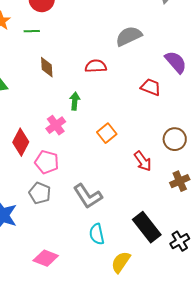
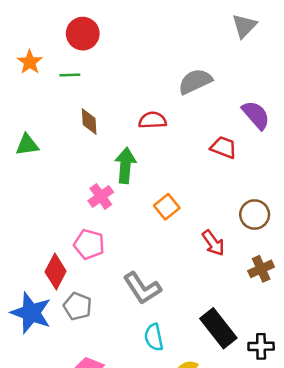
green arrow: (75, 101) -> (125, 165), size x1.5
red diamond: (21, 142) -> (56, 271), moved
gray pentagon: (40, 193) -> (78, 306), moved
black cross: (180, 241) -> (261, 346), turned 30

